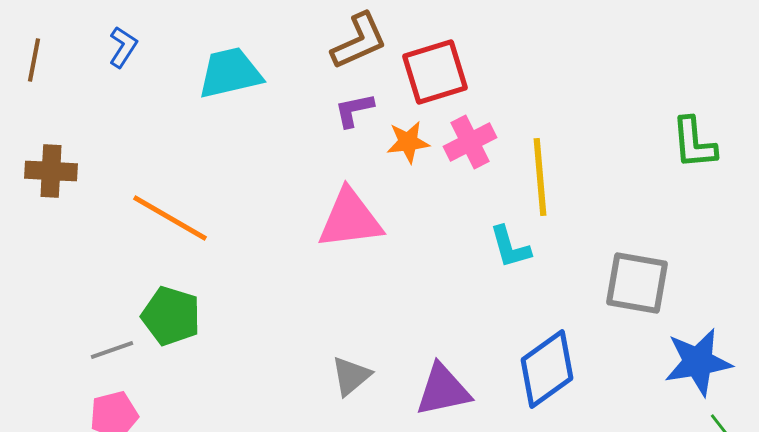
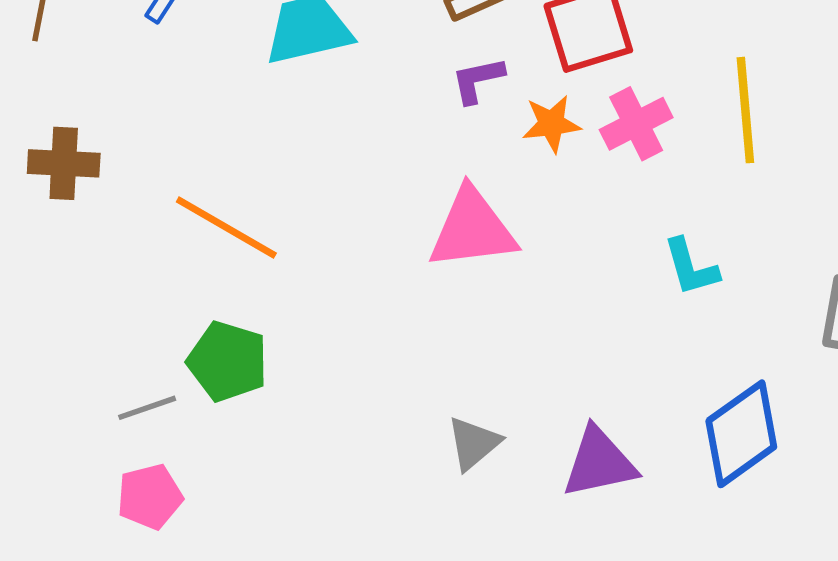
yellow line: (540, 177) -> (745, 110), moved

